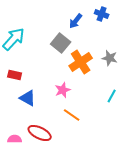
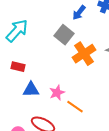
pink star: (63, 90) -> (57, 93), moved
blue triangle: (28, 98) -> (31, 90), turned -30

